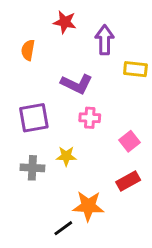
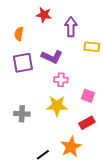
purple square: (34, 118) -> (23, 63), moved
pink square: (130, 141) -> (88, 96), turned -32
yellow star: (66, 156) -> (57, 106), moved, size x1.5
orange star: (88, 206) -> (71, 147), moved, turned -30

